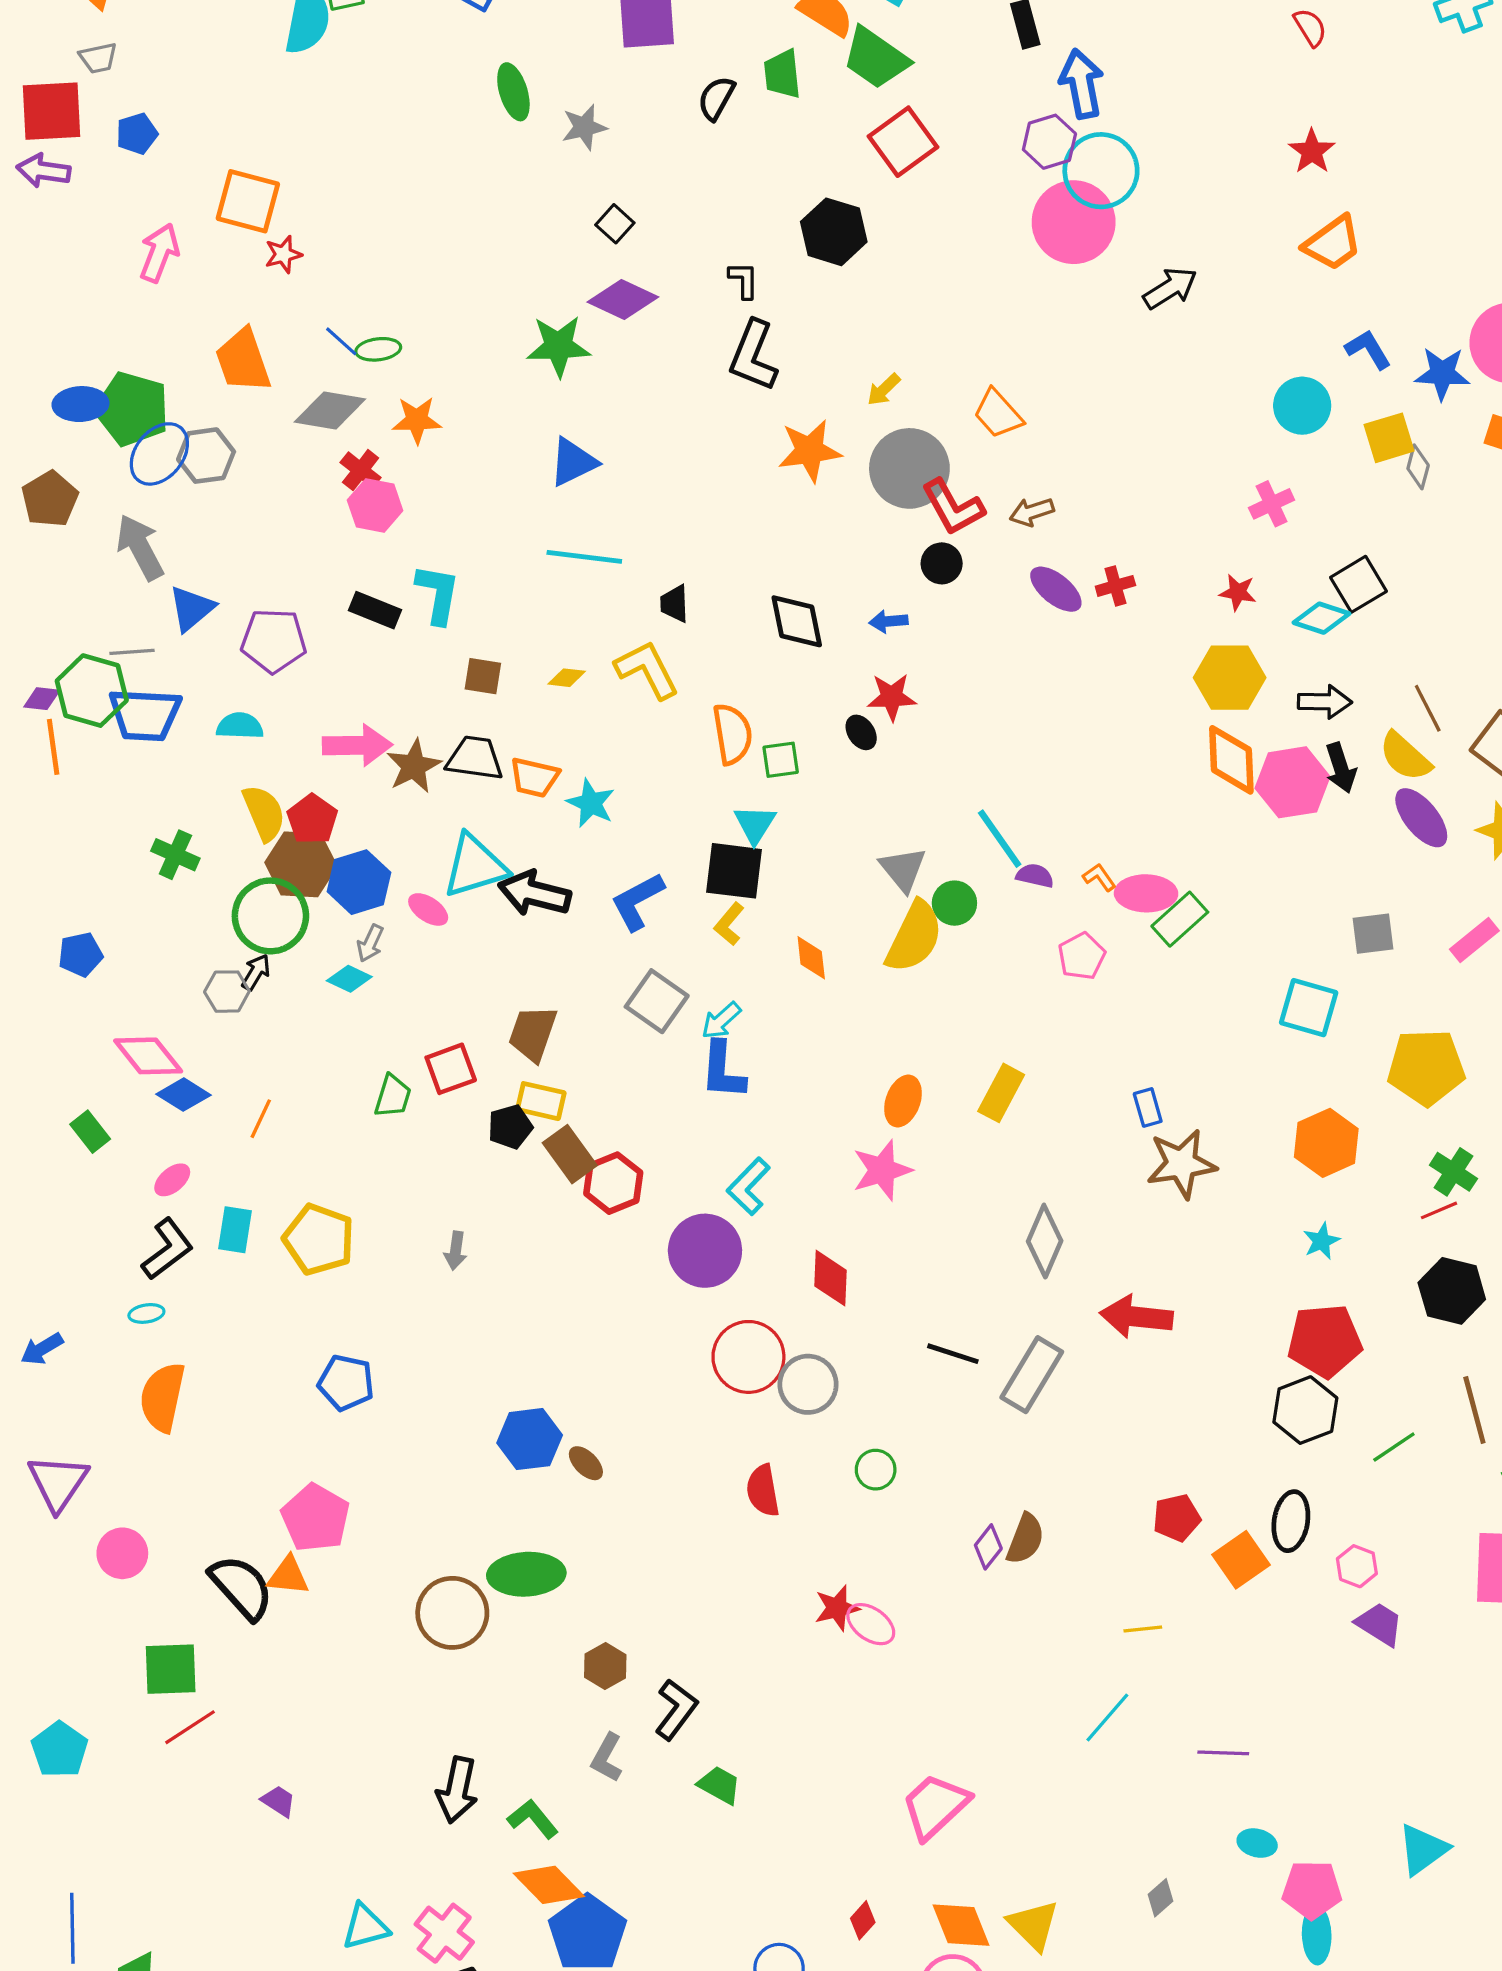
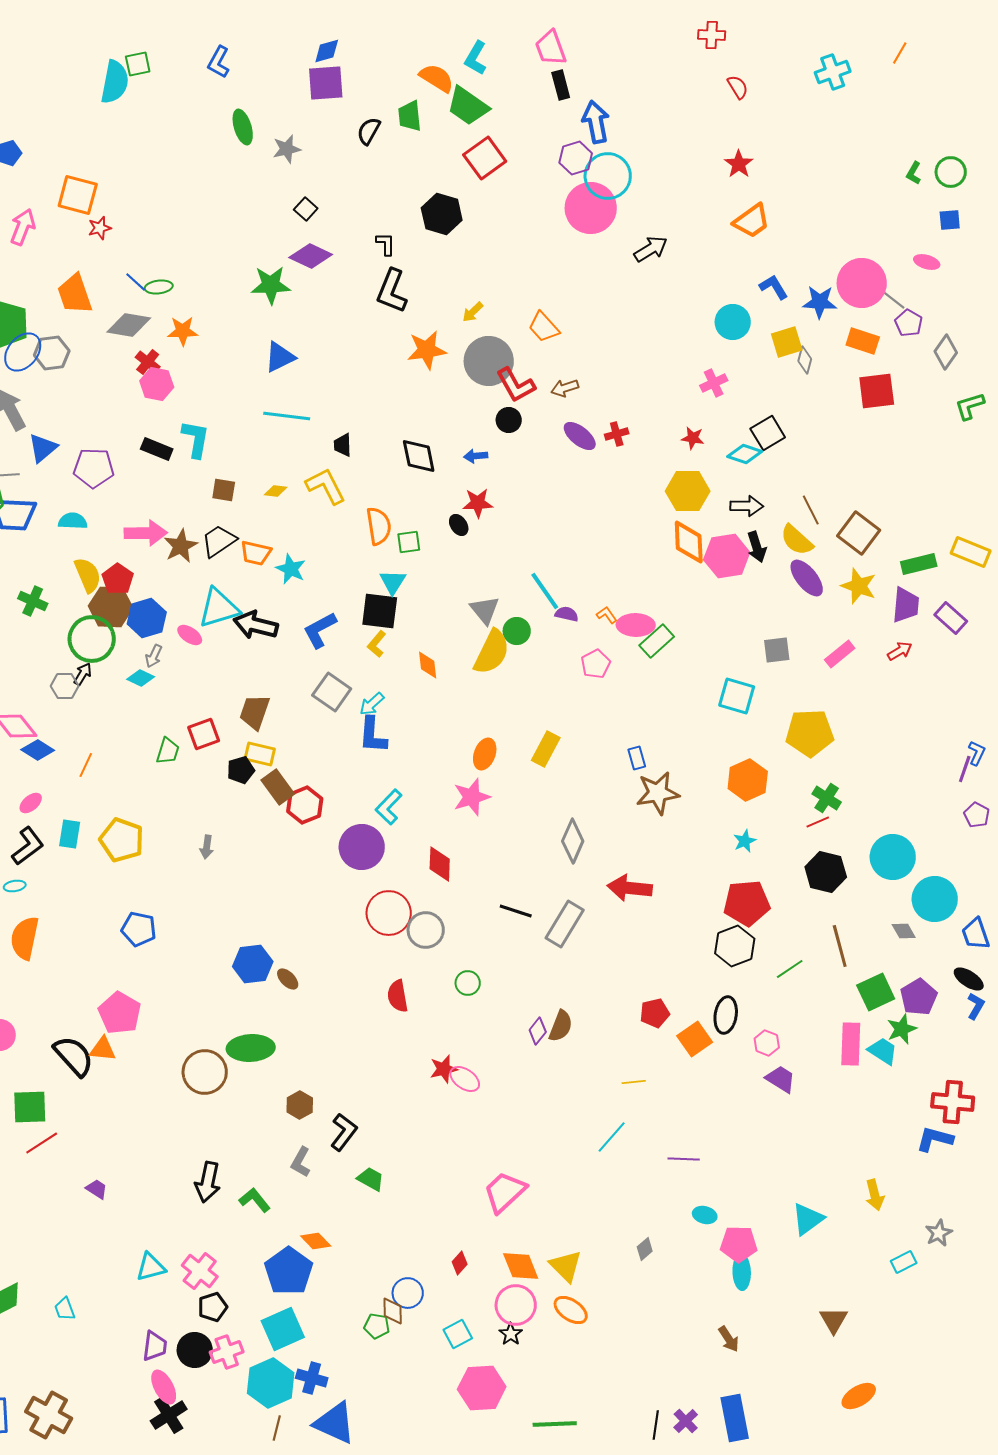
black trapezoid: (475, 758) -> (219, 541), turned -42
orange diamond: (549, 1885) -> (316, 1241), moved, size x0.7

